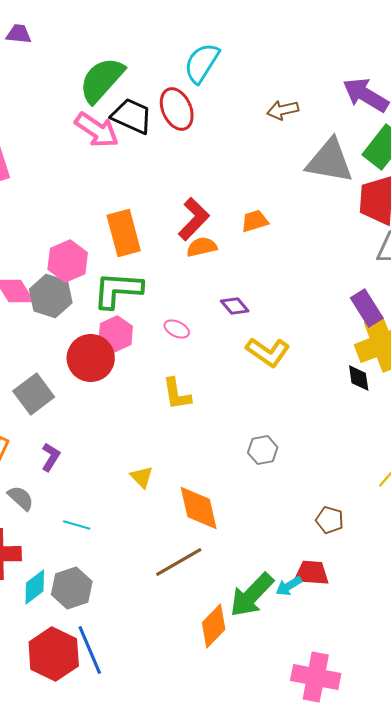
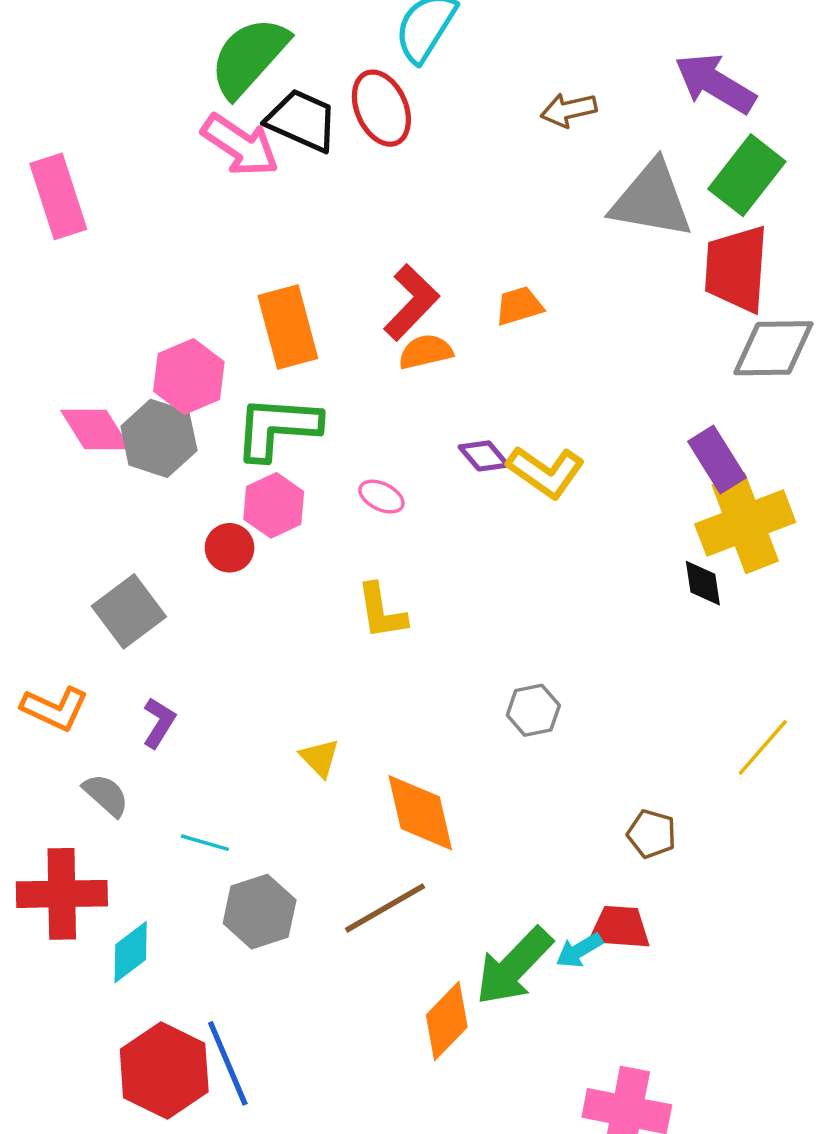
yellow L-shape: (268, 352) -> (546, 472), moved
red circle: (91, 358) -> (230, 548), size x0.6
gray hexagon: (72, 588) -> (260, 912), moved

